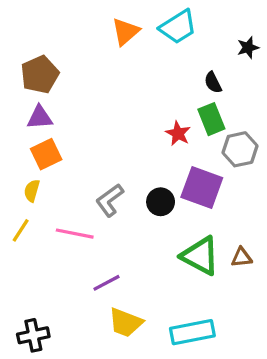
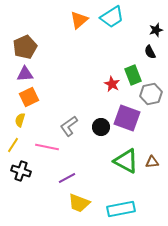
black semicircle: (213, 83) -> (150, 52), moved
black cross: (33, 335) -> (21, 171), moved, turned 30

